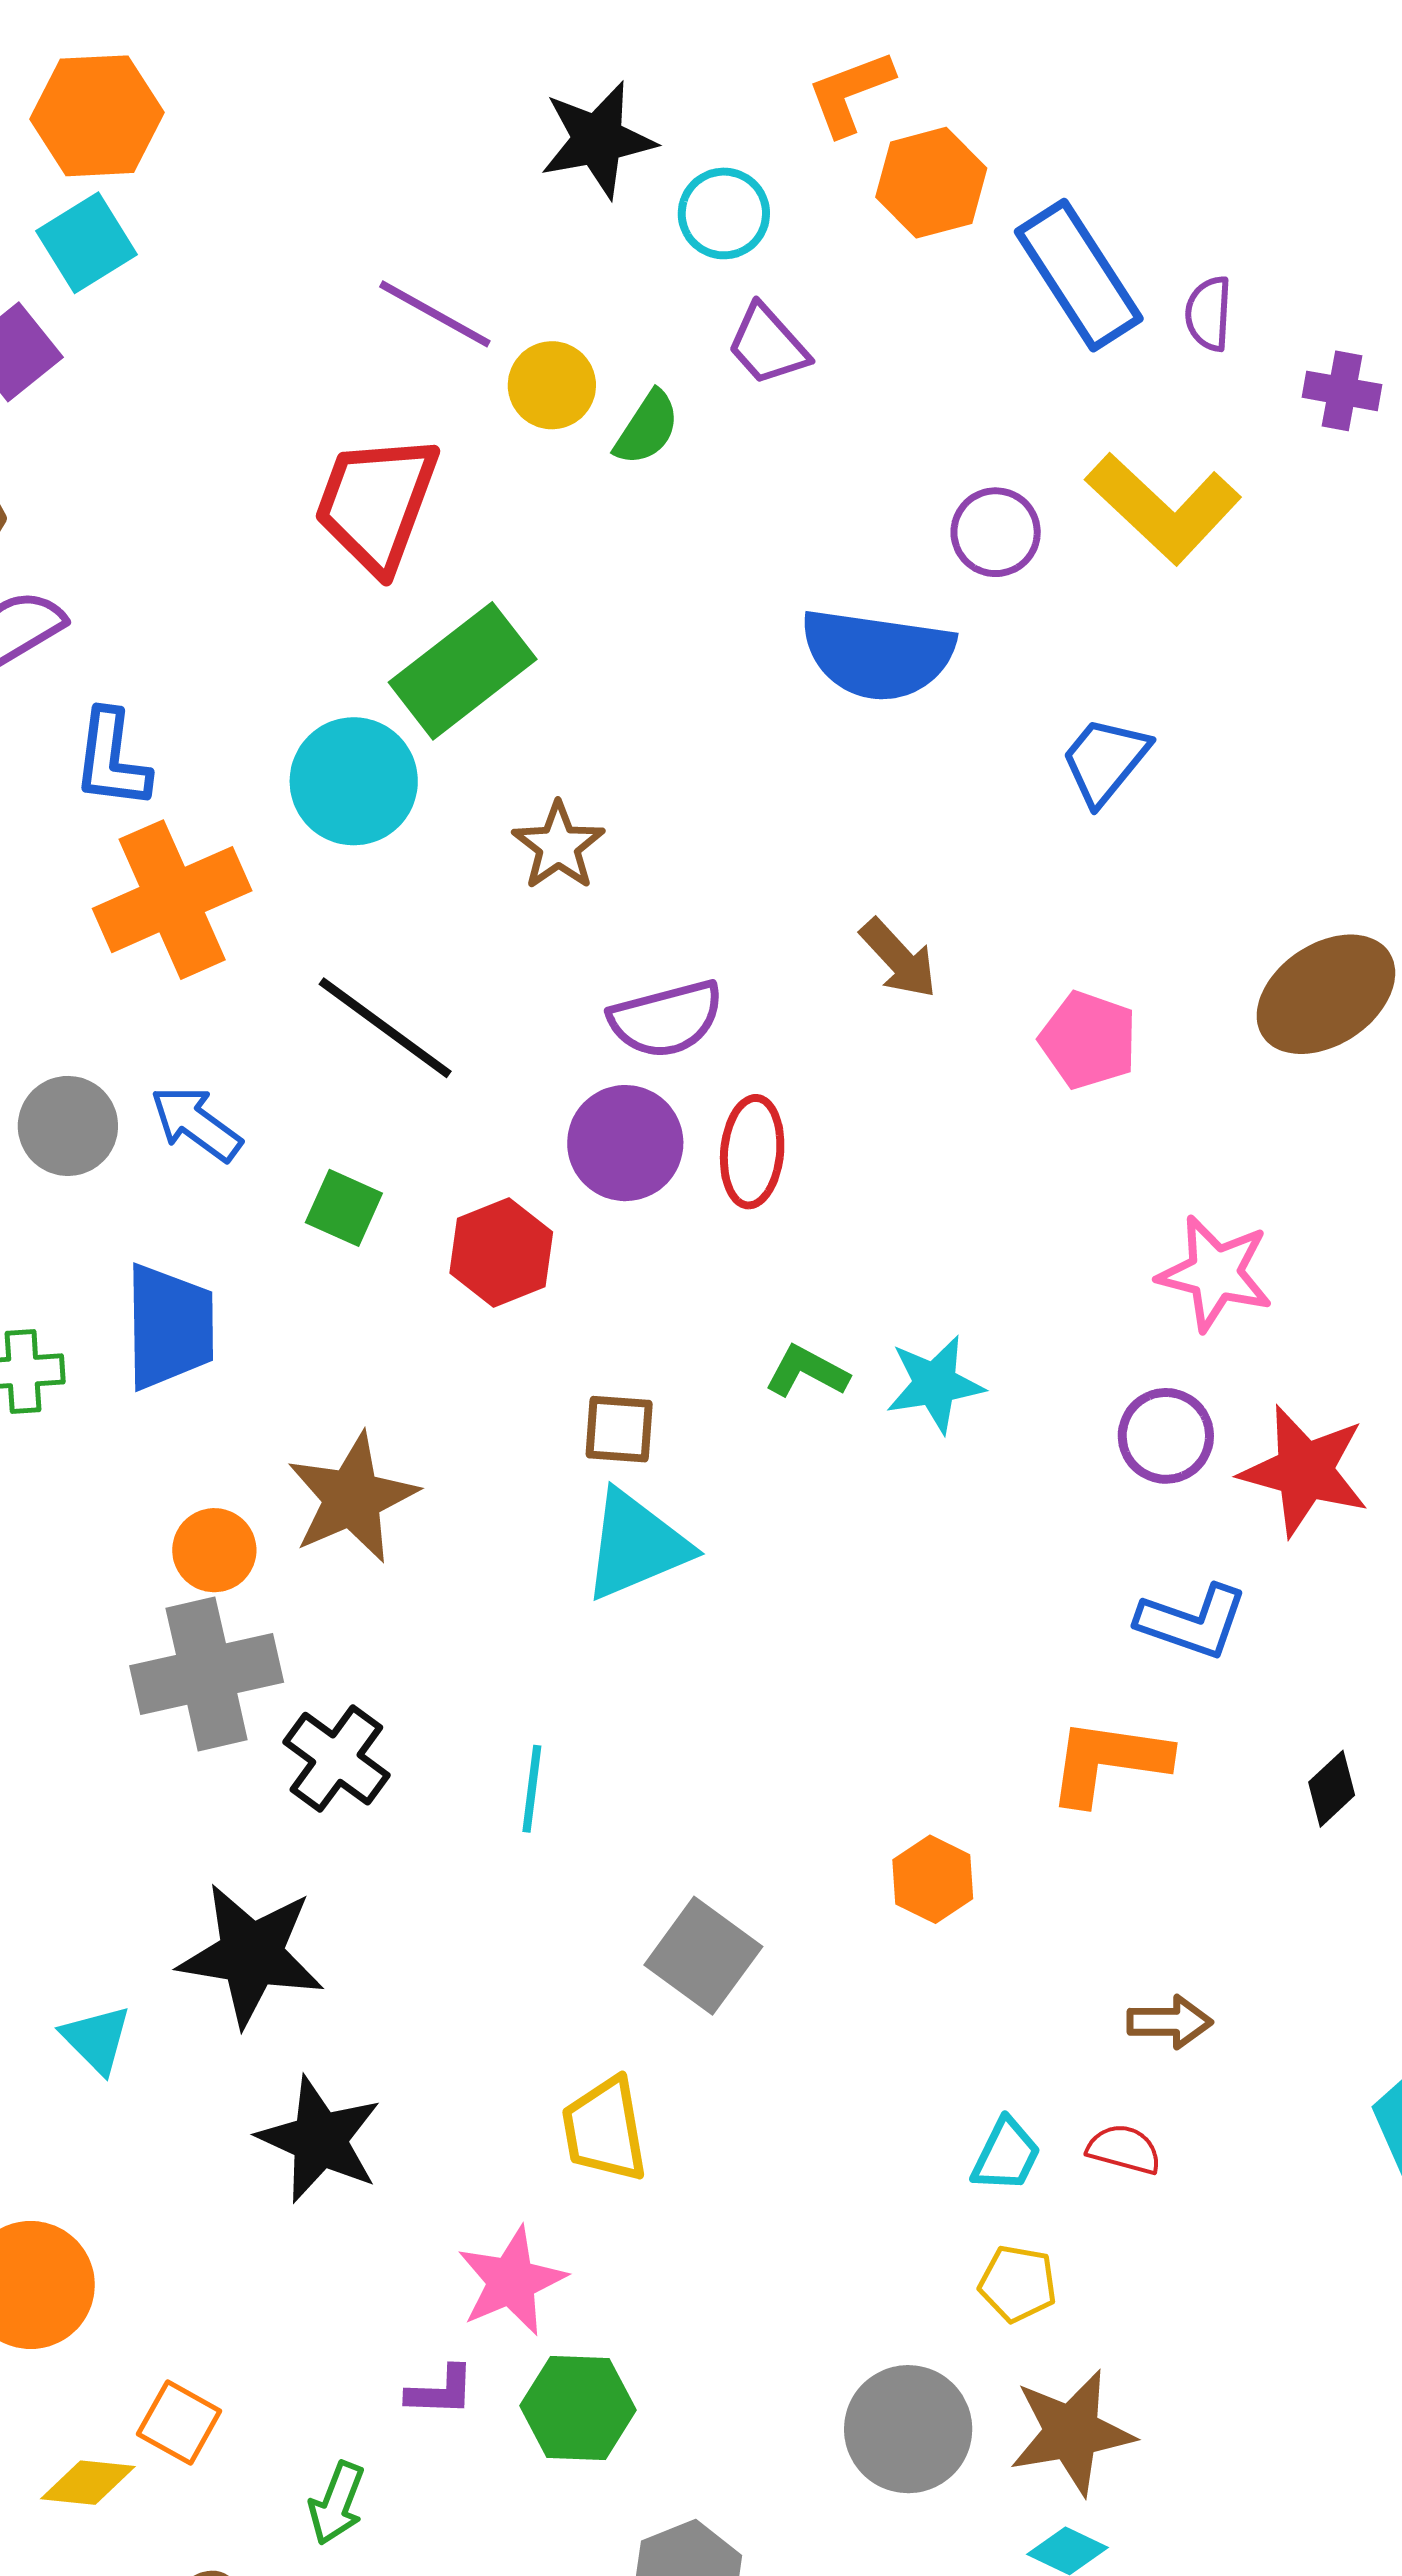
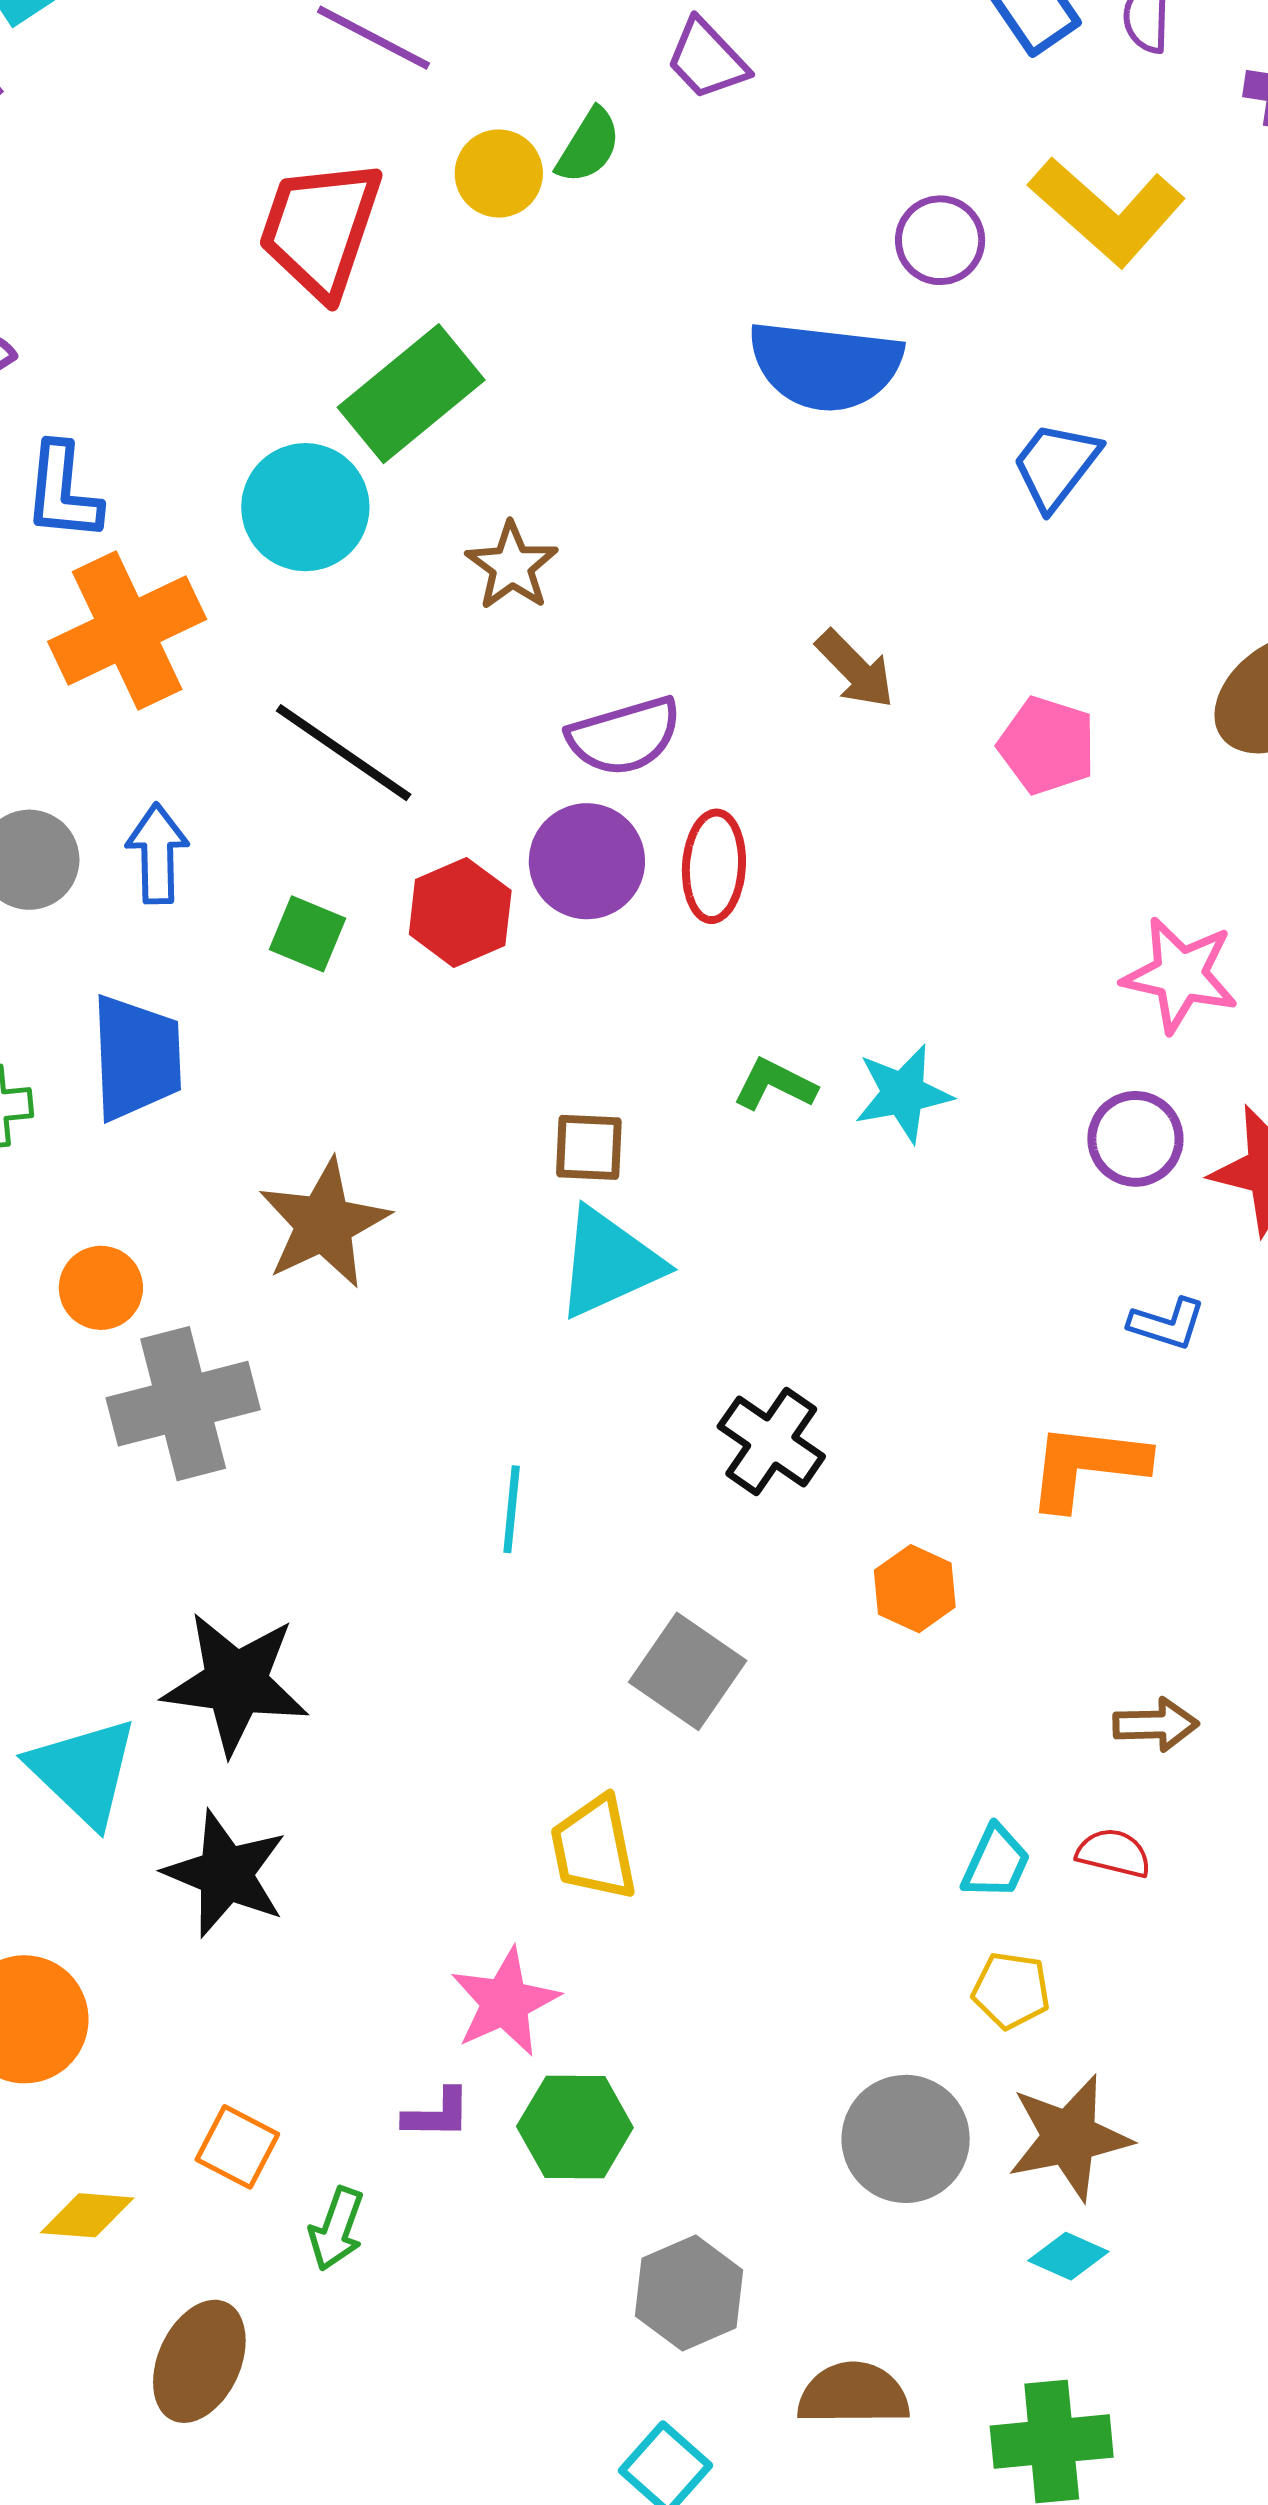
yellow circle: (552, 385) -> (499, 173), moved
blue arrow: (196, 1123) -> (157, 854), turned 54
red hexagon: (501, 1253) -> (460, 912), moved
orange circle: (214, 1550) -> (101, 1288), moved
blue L-shape: (1192, 1622) -> (1167, 1324), size x0.7
black cross: (336, 1759) -> (771, 1441), moved
cyan triangle: (96, 2039) -> (83, 1772), size x1.6
black star: (320, 2140) -> (226, 1874), moved
orange square: (179, 2422) -> (237, 2147), moved

